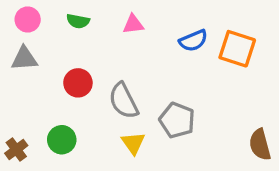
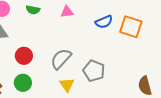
red circle: (78, 83) -> (24, 56), moved
gray semicircle: (123, 101) -> (61, 59), turned 70

